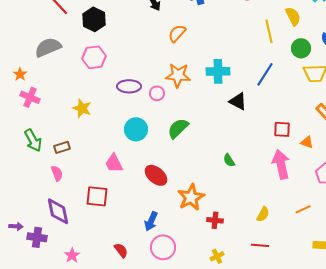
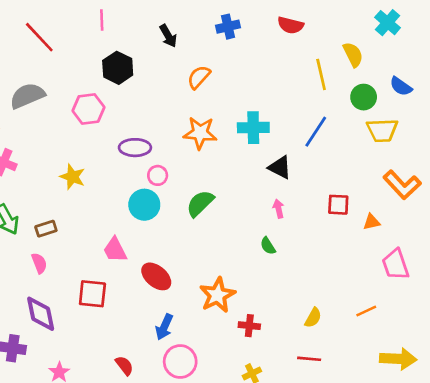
black hexagon: (94, 19) -> (118, 68), moved
pink circle: (157, 93) -> (158, 175), moved
orange triangle: (307, 142) -> (372, 222), turned -32
pink arrow: (281, 164) -> (279, 209), moved, size x0.5
red ellipse: (156, 175) -> (156, 276), moved

